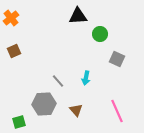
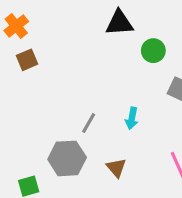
brown square: (14, 51) -> (27, 60), moved
gray line: (58, 81) -> (89, 123), turned 72

